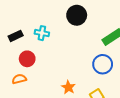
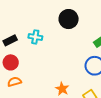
red circle: (27, 59) -> (11, 62), moved

